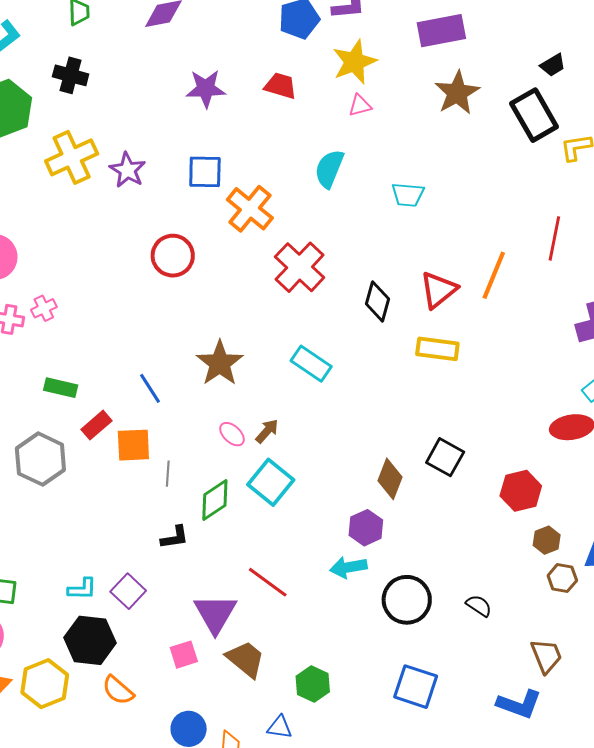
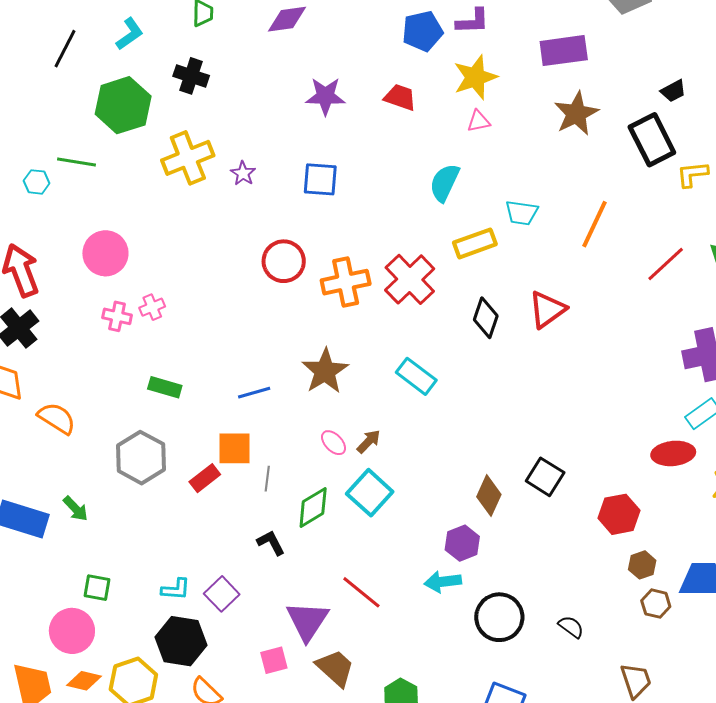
purple star: (128, 170) -> (243, 173), size x0.7
orange cross: (250, 209) -> (346, 282), moved, turned 36
red line: (554, 238) -> (666, 264), turned 33
orange line: (494, 275) -> (594, 224), moved
yellow rectangle: (437, 349) -> (475, 243), moved, turned -30
blue line: (150, 388) -> (254, 393), turned -76
red rectangle: (96, 425) -> (205, 478), moved
black L-shape: (175, 537) -> (271, 543), turned -112

